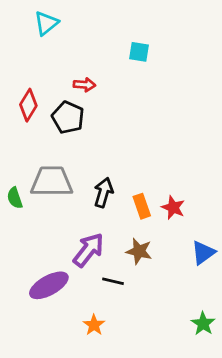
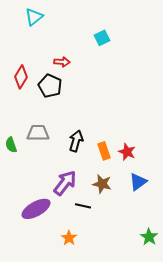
cyan square: (139, 52) -> (102, 38), turned -35
gray trapezoid: (52, 182) -> (38, 133), size x0.7
blue triangle: (203, 253) -> (138, 182), moved

